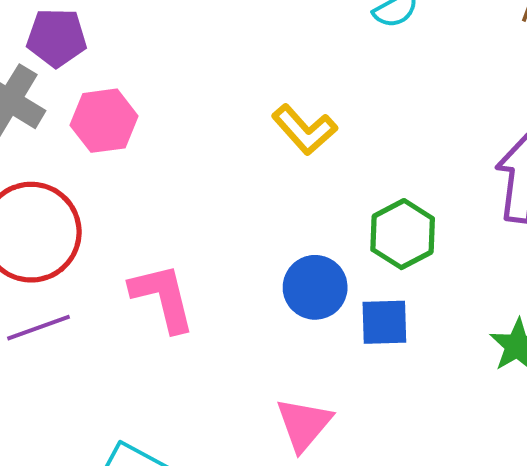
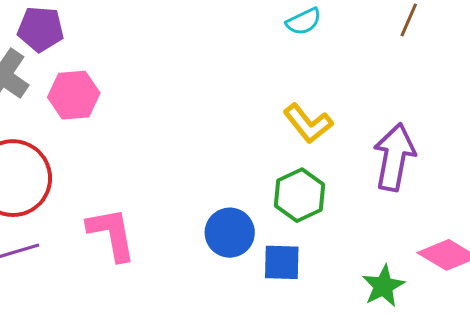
yellow L-shape: (304, 130) -> (308, 123), moved

